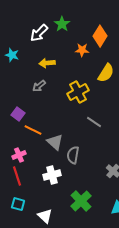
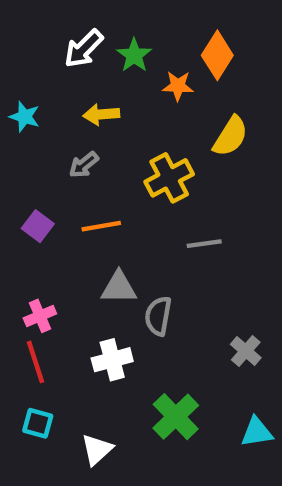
green star: (62, 24) -> (134, 55), moved
cyan star: (12, 55) -> (25, 117), moved
gray line: (94, 122) -> (204, 244), turned -42
orange line: (33, 130) -> (101, 226), moved, turned -36
gray triangle: (55, 142) -> (119, 287), turned -42
white triangle: (45, 216) -> (97, 450), turned 35

